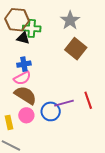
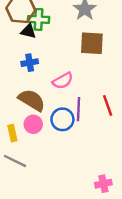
brown square: (76, 49) -> (92, 43), turned -35
pink semicircle: (22, 78) -> (63, 81), moved
purple line: (64, 103) -> (78, 109), turned -72

